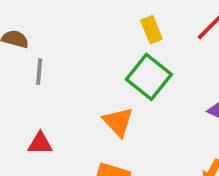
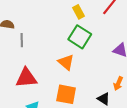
red triangle: (40, 143) -> (26, 78), size x1.6

